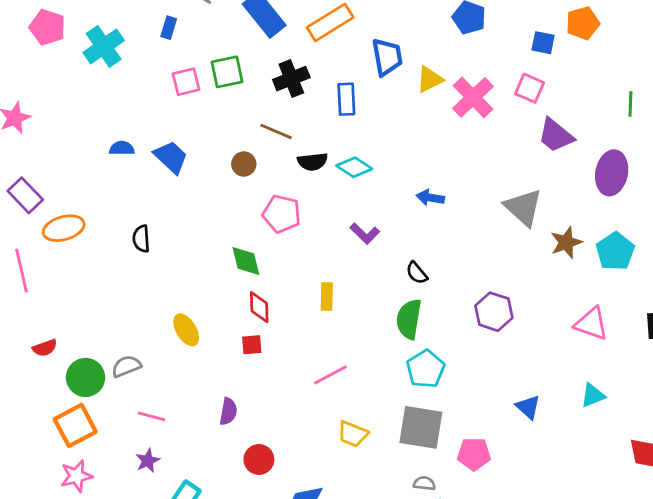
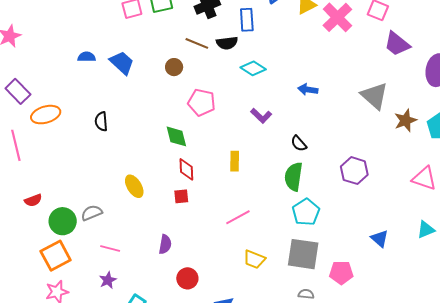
black semicircle: (313, 162) -> (227, 43), moved

